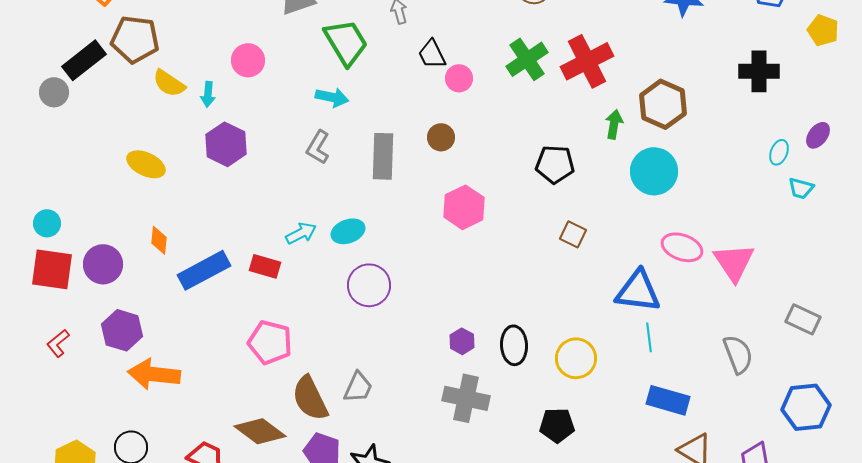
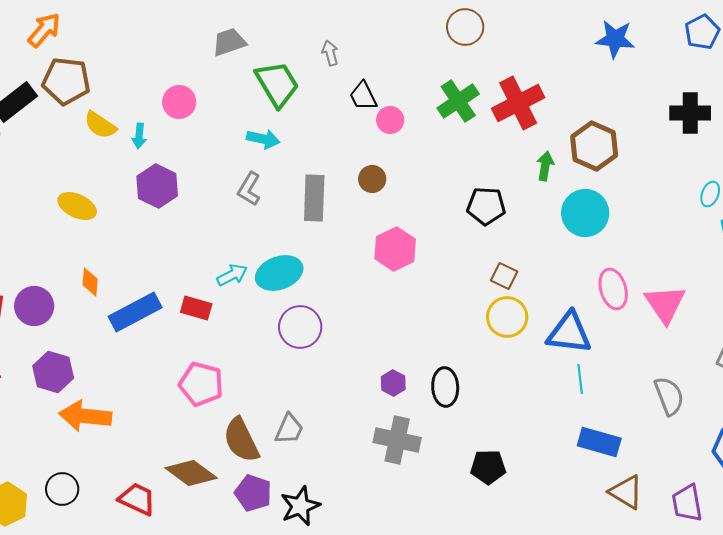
cyan ellipse: (348, 231) -> (279, 273), size x1.4
pink ellipse: (682, 247) -> (613, 289), turned 54
yellow circle: (576, 358) -> (507, 317), moved

